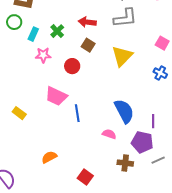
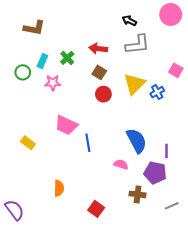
green circle: (14, 22) -> (23, 72), moved
red circle: (72, 66) -> (103, 94), moved
blue cross: (160, 73) -> (157, 92), moved, turned 32
orange semicircle: (49, 157) -> (59, 188), turned 119
gray line: (158, 160) -> (172, 206), moved

